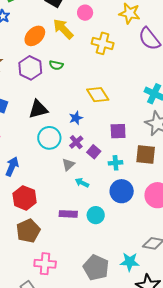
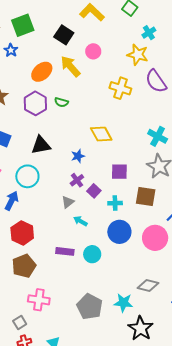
yellow cross: (103, 43) -> (120, 88), moved
cyan circle: (49, 138) -> (27, 176), moved

